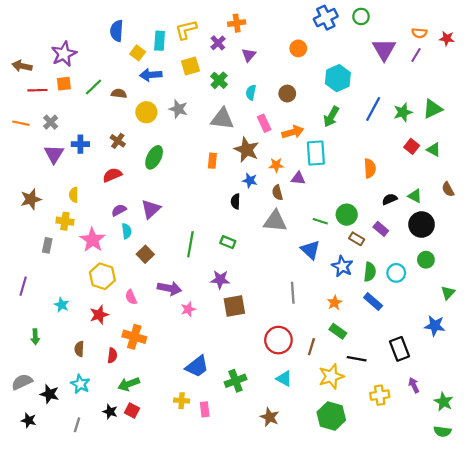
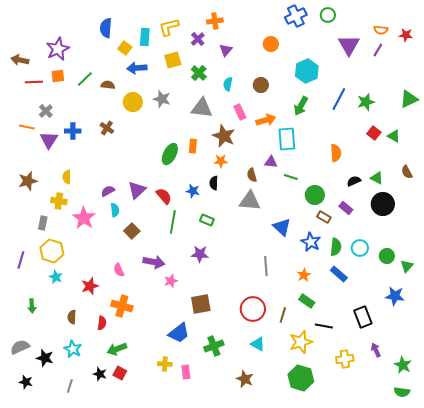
green triangle: (433, 109) -> (409, 99), moved
orange line: (21, 123) -> (27, 127), moved
green ellipse: (154, 157) -> (170, 154), moved
orange star: (276, 165) -> (221, 161), moved
red semicircle: (112, 175) -> (164, 196), moved, turned 72
blue star: (250, 180) -> (193, 191), moved
green line: (320, 221) -> (291, 177), moved
green circle: (426, 260) -> (387, 256), moved
yellow hexagon: (102, 276) -> (52, 251), moved
brown square: (234, 306) -> (201, 304), moved

